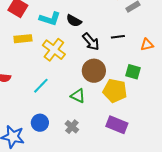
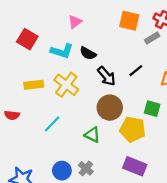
black line: (118, 37) -> (136, 71), turned -32
yellow rectangle: (23, 39) -> (34, 85), moved
blue circle: (40, 123) -> (62, 171), moved

